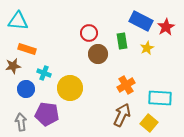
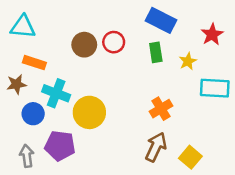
blue rectangle: (141, 21) -> (161, 20), moved
brown circle: (98, 54) -> (84, 45), moved
cyan cross: (44, 73) -> (56, 93), size x1.5
cyan rectangle: (160, 98) -> (215, 88), moved

